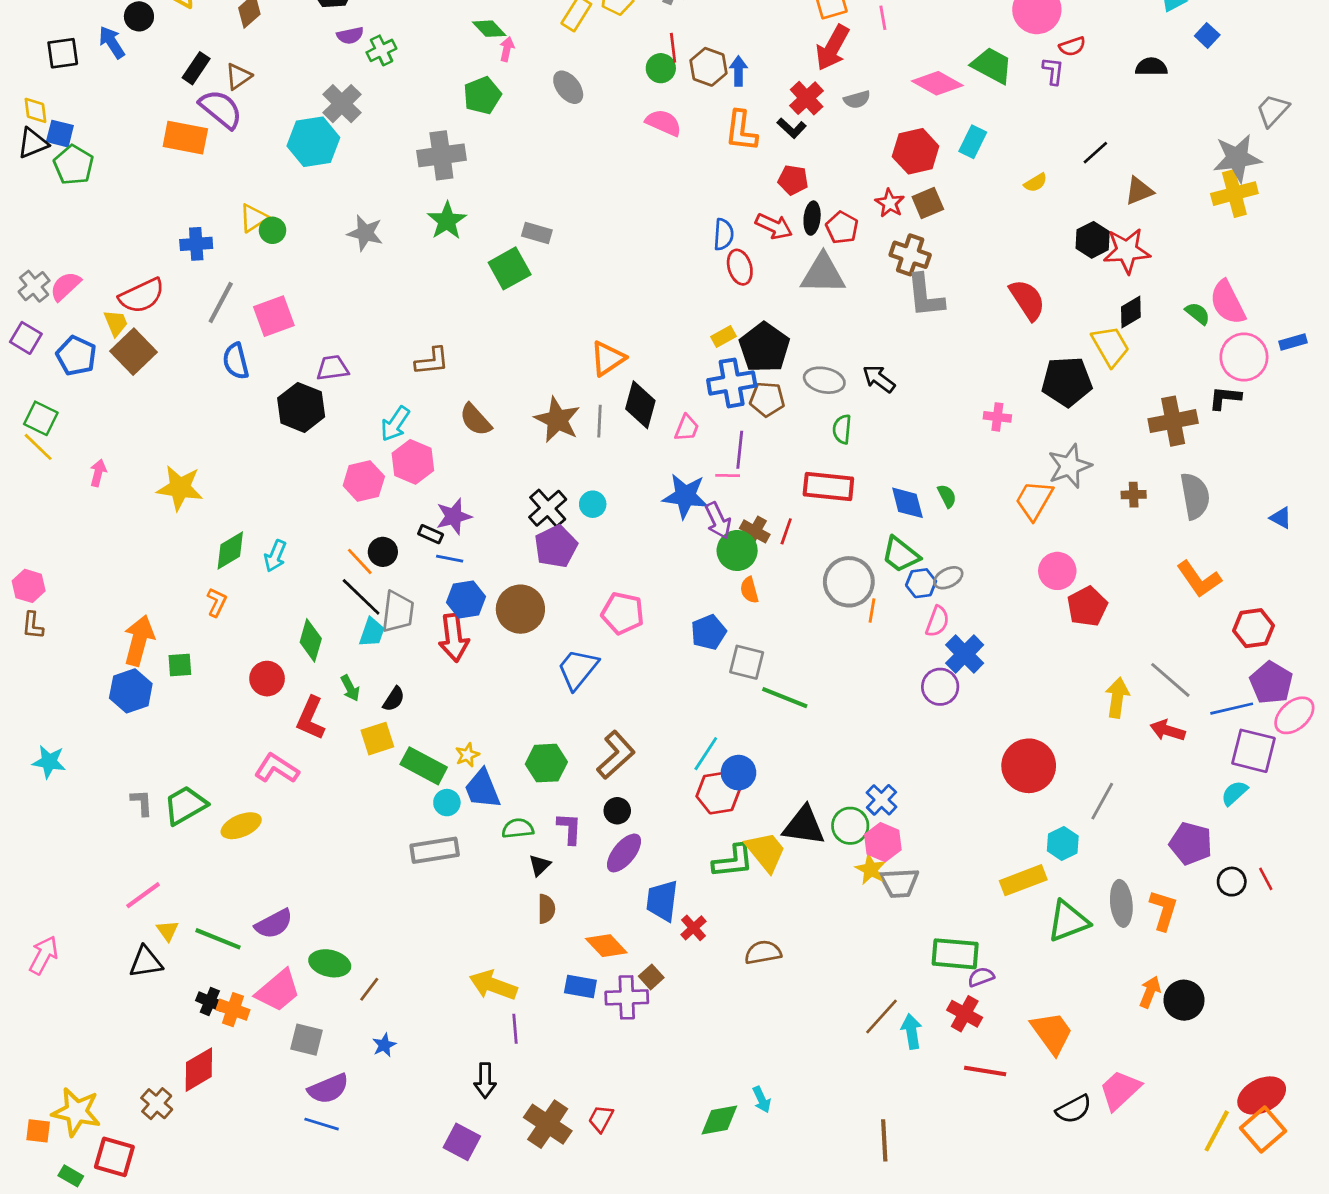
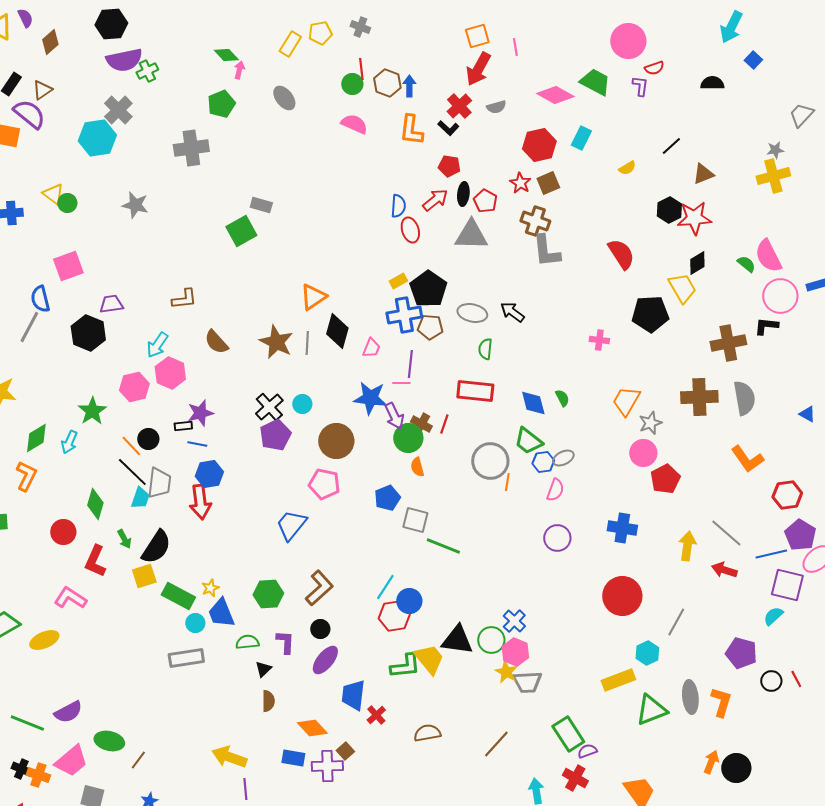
purple semicircle: (350, 35) -> (124, 60), size x1.8
gray star: (1237, 158) -> (775, 150), size x0.5
yellow triangle: (253, 218) -> (53, 194), turned -50
green star: (447, 221) -> (92, 411), moved
red arrow: (774, 226) -> (435, 200), turned -64
gray line: (221, 303) -> (29, 327), moved
gray star: (1070, 466) -> (650, 423), moved, size x0.7
brown cross: (1134, 495) -> (699, 397), size x2.0
black rectangle: (431, 534) -> (183, 426), turned -30
orange L-shape: (217, 602) -> (26, 476), size x1.4
brown circle: (520, 609) -> (336, 441), moved
blue cross: (965, 654) -> (622, 528), moved, turned -36
black semicircle: (394, 699) -> (156, 547), size x1.8
green rectangle: (955, 954) -> (568, 734), turned 52
brown line: (882, 1016) -> (496, 744), moved

